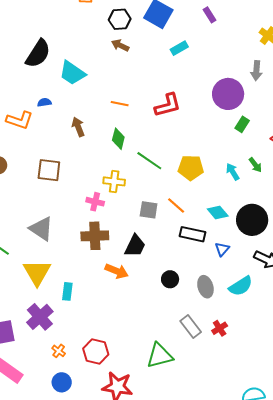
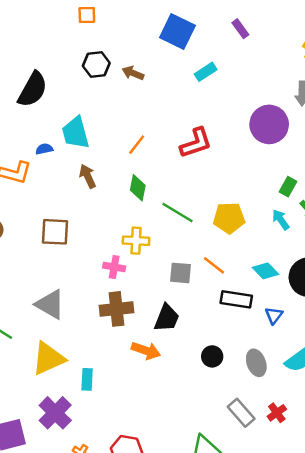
black hexagon: (120, 19) -> (96, 64), moved
cyan trapezoid: (72, 73) -> (76, 133), moved, turned 44
orange line: (120, 104) -> (137, 145), turned -60
green rectangle: (242, 124) -> (288, 187), moved
yellow triangle: (37, 272) -> (48, 358), turned 40

